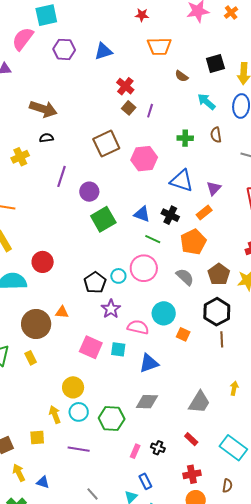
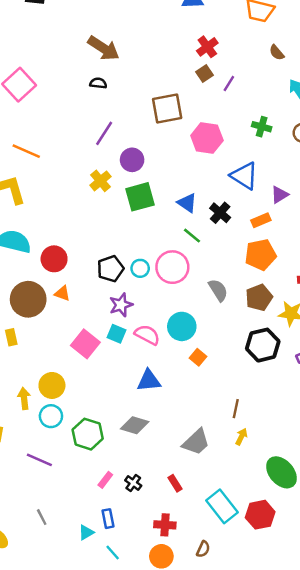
yellow cross: (20, 157) -> (101, 181), moved, turned -30
orange pentagon: (193, 242) -> (261, 255), moved
red circle: (43, 262) -> (54, 259), moved
black hexagon: (217, 312) -> (263, 345), moved
brown line: (222, 339) -> (236, 409), moved
cyan square: (118, 349) -> (117, 334), moved
yellow arrow: (55, 415) -> (24, 398), moved

